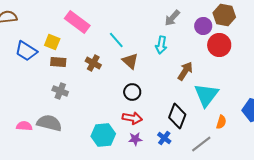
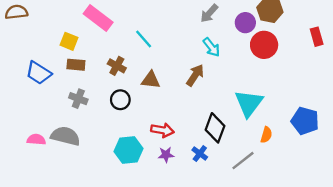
cyan arrow: (161, 45) -> (211, 47), moved, turned -48
blue trapezoid: (26, 51) -> (39, 73), moved
brown triangle: (130, 61) -> (151, 80), moved, turned -36
brown arrow: (185, 71) -> (195, 75), moved
black circle: (132, 92) -> (120, 100), moved

